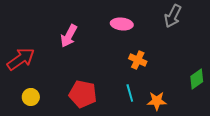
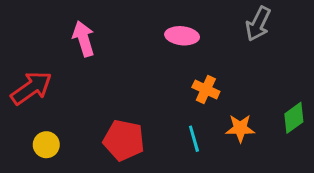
pink arrow: (69, 36) -> (84, 39), moved, turned 135
orange star: (157, 101) -> (240, 128), moved

